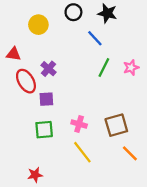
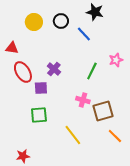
black circle: (73, 12) -> (61, 21), moved
green line: (104, 68) -> (92, 71), moved
purple cross: (49, 69) -> (54, 69), moved
pink cross: (79, 124) -> (83, 100), moved
red star: (35, 175) -> (23, 156), moved

